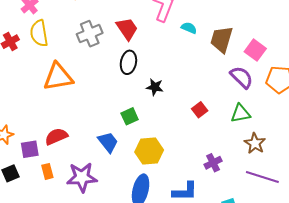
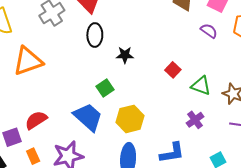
purple semicircle: (242, 77) -> (209, 31), size x0.7
green triangle: (241, 114) -> (201, 86), moved, turned 40
blue trapezoid: (108, 142) -> (88, 117), size x1.4

